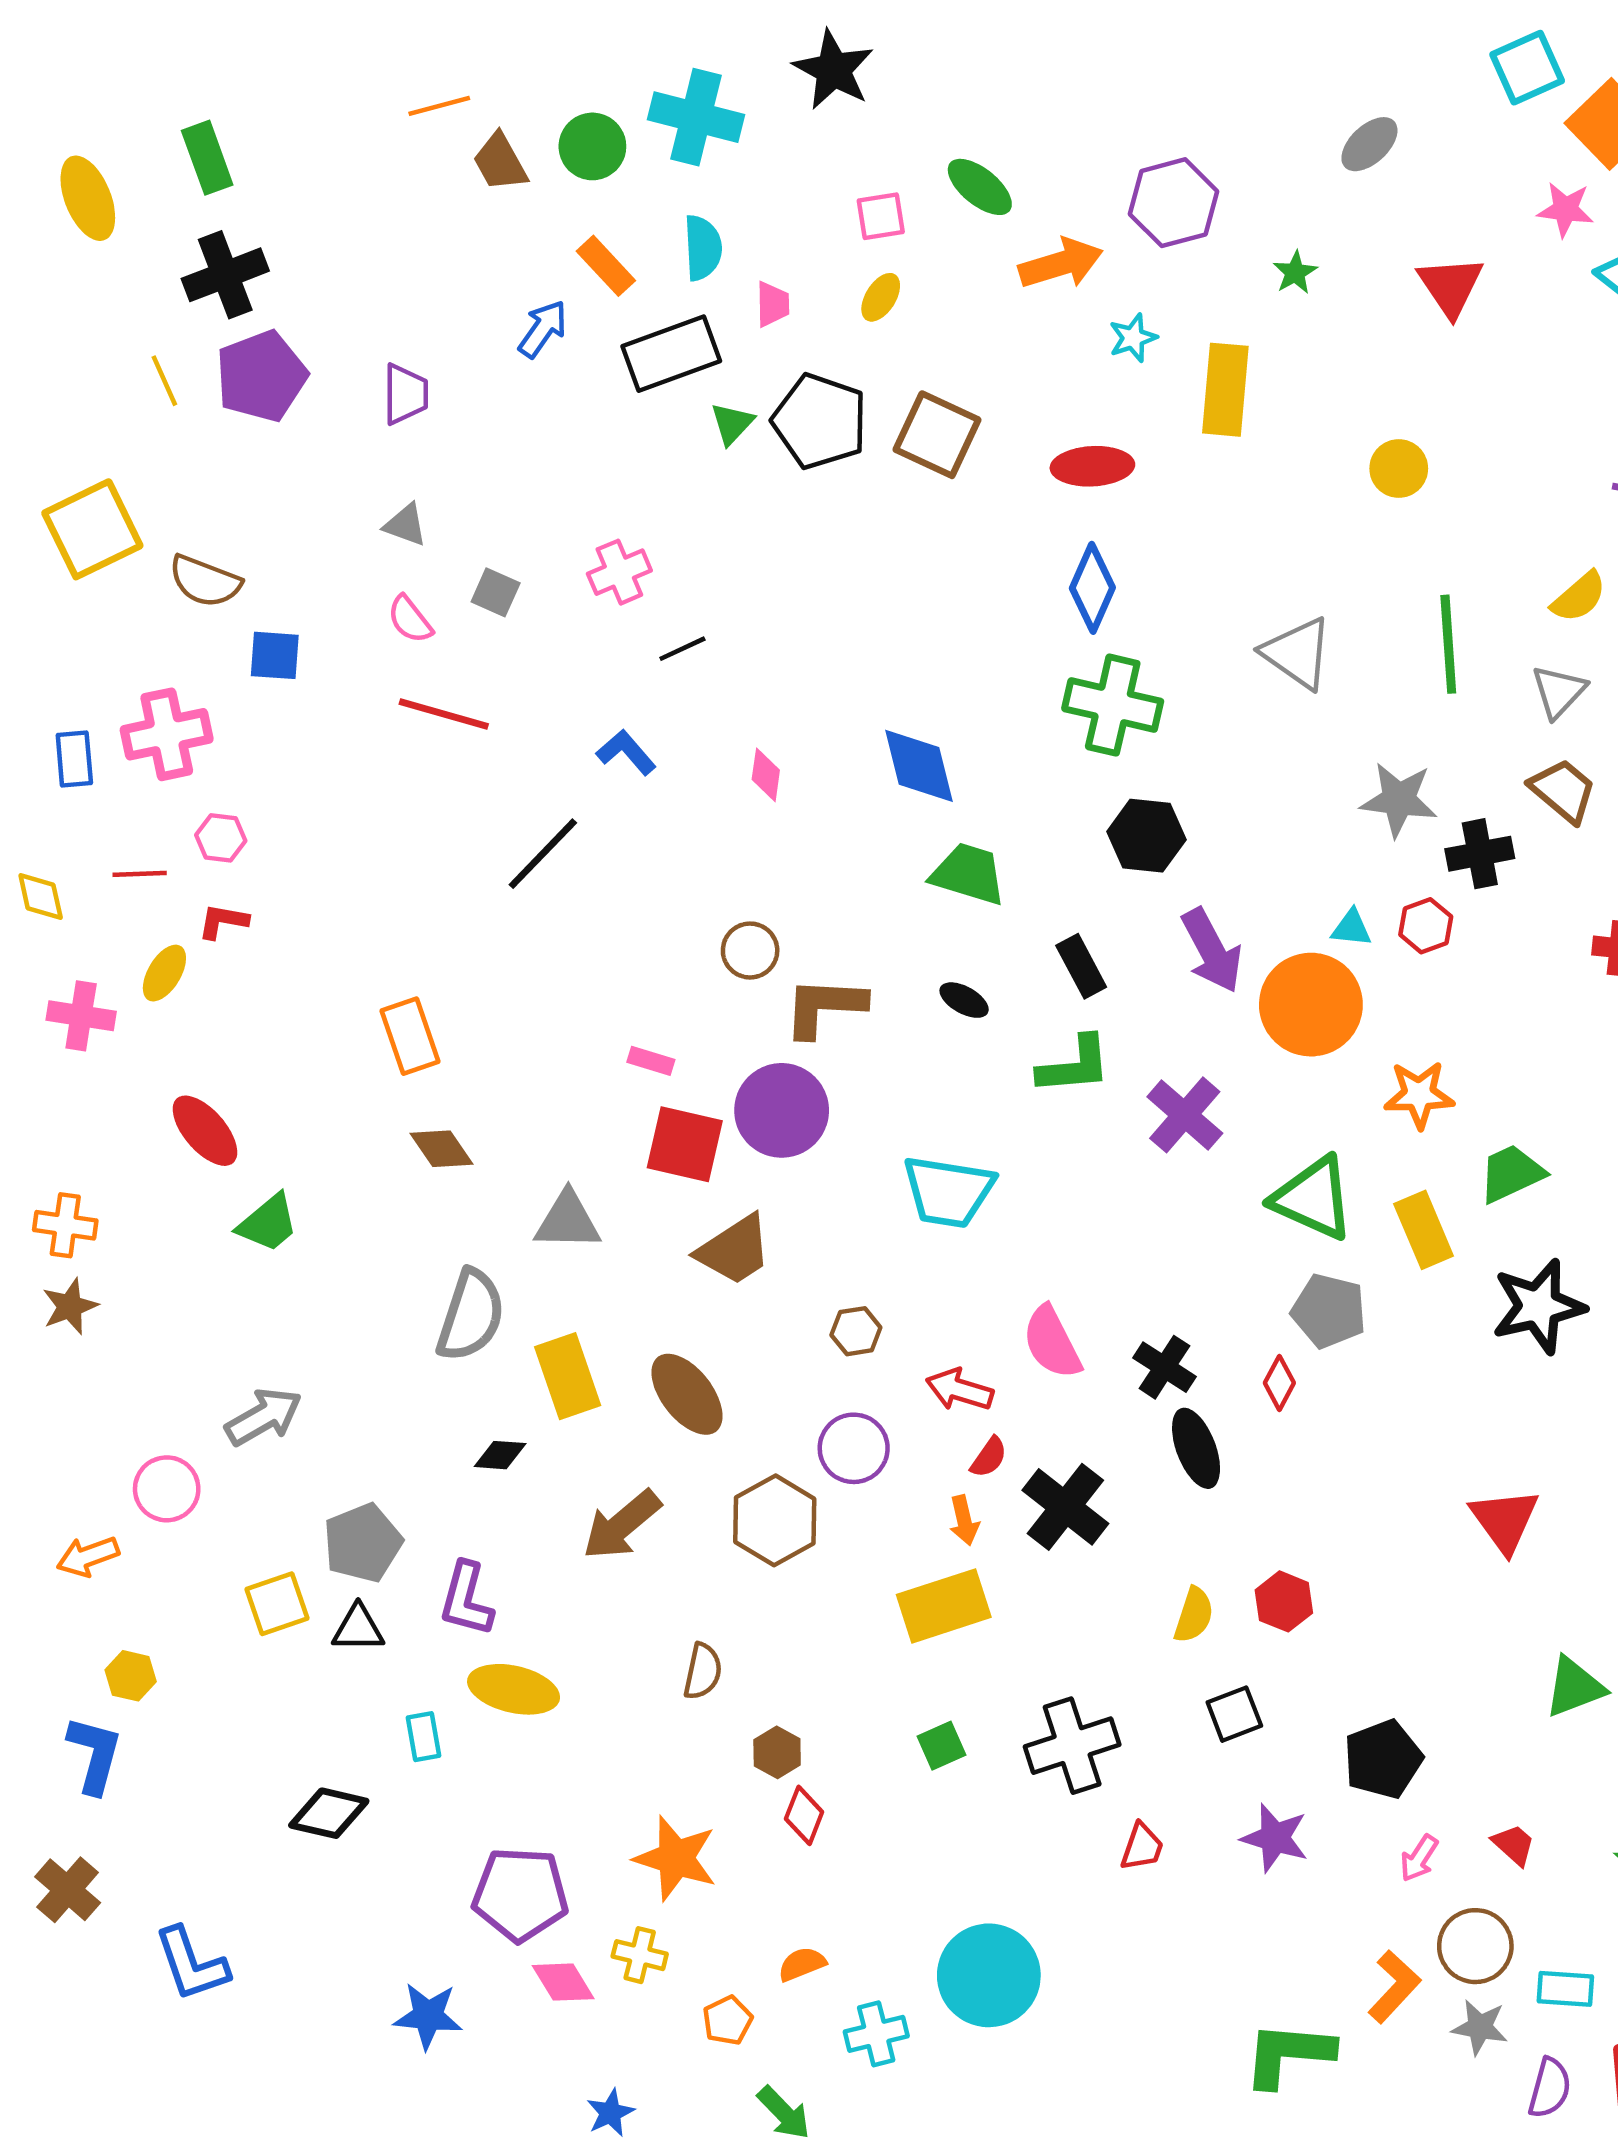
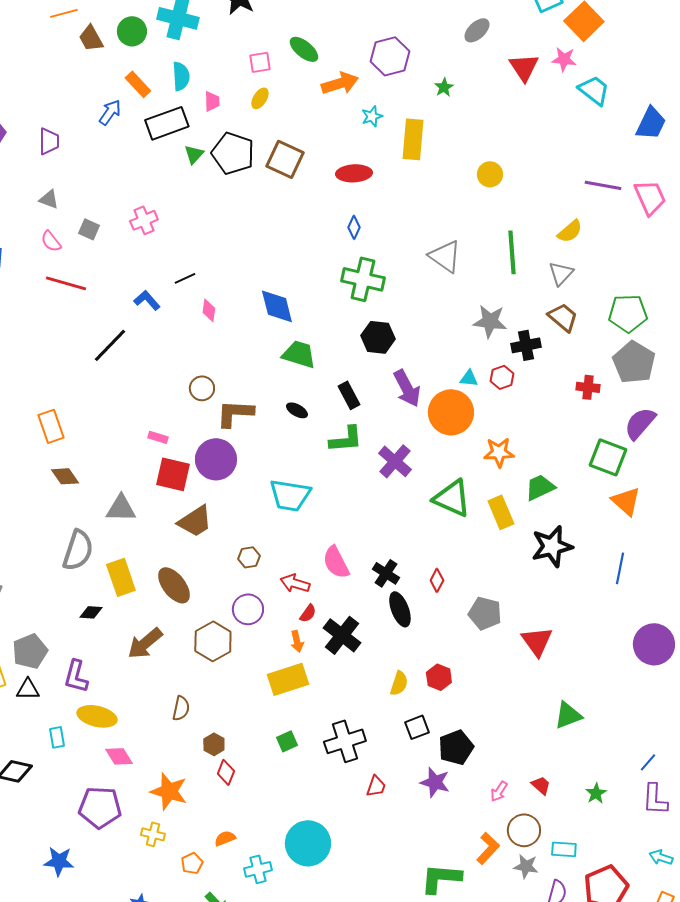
red triangle: (1451, 286) -> (524, 67), moved
blue diamond: (1092, 588) -> (354, 227), size x0.6
black line: (682, 649) -> (185, 278), moved
gray pentagon: (1329, 1311) -> (485, 613), moved
black pentagon: (1383, 1759) -> (456, 747), moved
pink diamond: (563, 1982) -> (119, 756), moved

